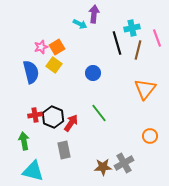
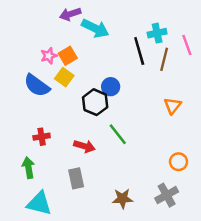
purple arrow: (94, 14) -> (70, 14), moved, turned -114
cyan arrow: (80, 24) -> (95, 28), size x1.6
blue semicircle: (31, 72) -> (37, 85), turned 140
orange triangle: (145, 89) -> (173, 106), size x0.7
black hexagon: (53, 117) -> (95, 102), moved
red arrow: (71, 123) -> (84, 146), turned 72
gray cross: (124, 163) -> (167, 195), moved

